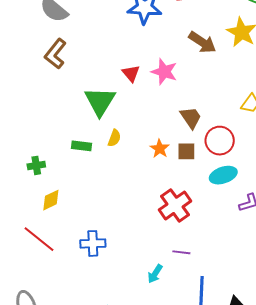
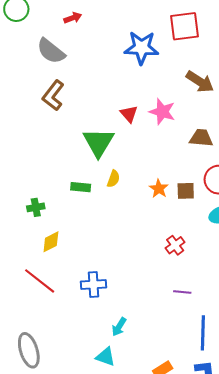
brown trapezoid: (191, 118) -> (201, 138), moved, turned -50
red cross: (175, 205) -> (175, 245), size x0.6
cyan arrow: (155, 274) -> (119, 327), moved

